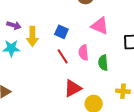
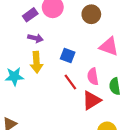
purple arrow: (14, 25) -> (36, 38), moved
red triangle: (73, 88) -> (92, 100), moved

